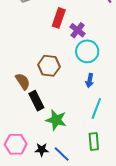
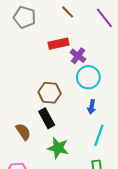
red rectangle: (59, 18) -> (58, 44), turned 60
brown semicircle: (23, 81) -> (23, 132), moved
black rectangle: (36, 101) -> (47, 118), moved

